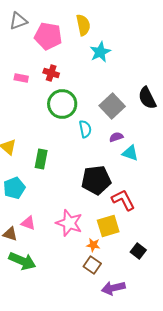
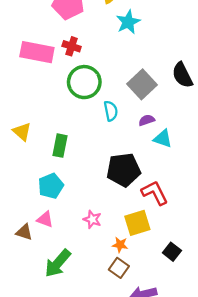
pink rectangle: (21, 78) -> (37, 52), size x2.0
cyan pentagon: (14, 188) -> (51, 186), moved
pink star: (69, 223) -> (92, 219), size x0.6
green arrow: (22, 261) -> (58, 263), moved, turned 108

